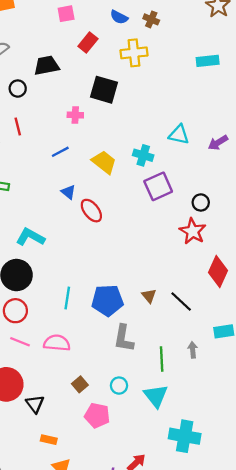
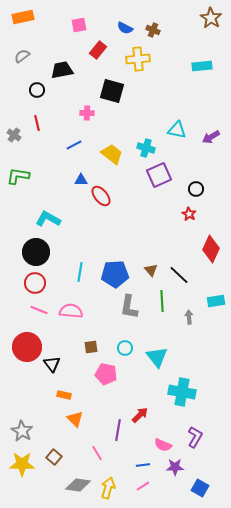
blue triangle: (68, 192) -> (81, 180), turned -40
red star: (193, 231) -> (189, 214), size x0.6
green line: (162, 359) -> (162, 301), moved
brown square: (80, 384) -> (91, 347), turned 32

